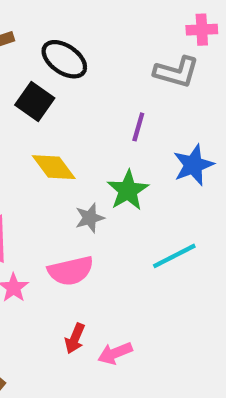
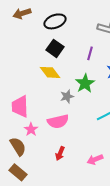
black ellipse: (64, 59) -> (55, 21), turned -55
black square: (35, 102) -> (55, 48), moved
pink arrow: (115, 353) -> (95, 159), moved

